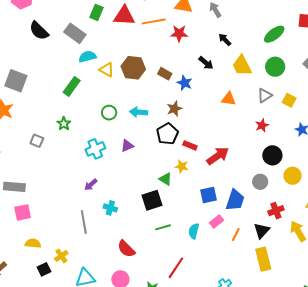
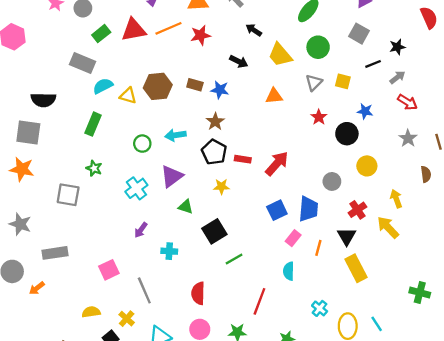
green rectangle: (96, 12) -> (101, 34), turned 42
black semicircle: (39, 31) -> (43, 100), moved, turned -30
gray square: (37, 141) -> (68, 195), size x1.5
purple triangle: (127, 146) -> (172, 176), size x1.5
black circle: (272, 155) -> (347, 134), moved
yellow star: (182, 166) -> (221, 186), moved
green triangle: (165, 179) -> (186, 207), moved
pink square: (23, 212) -> (109, 270), moved
gray line: (84, 222) -> (144, 290), moved
cyan semicircle: (194, 231) -> (289, 271), moved
red semicircle: (126, 249) -> (198, 293), turned 60

